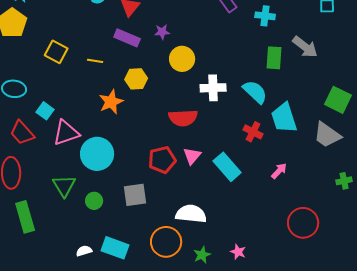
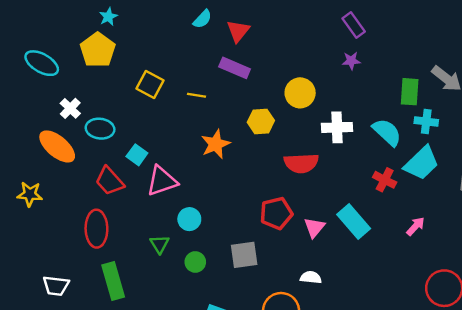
cyan cross: (265, 16) -> (426, 121), moved
purple star: (162, 32) -> (351, 61), moved
yellow hexagon: (136, 79) -> (261, 121), moved
cyan trapezoid: (284, 118) -> (422, 163), turned -116
cyan circle: (97, 154) -> (189, 219), moved, size x0.6
pink triangle: (192, 156) -> (314, 227), moved
green triangle: (64, 186) -> (160, 244), size x0.7
white semicircle: (191, 214) -> (311, 277), size x0.6

